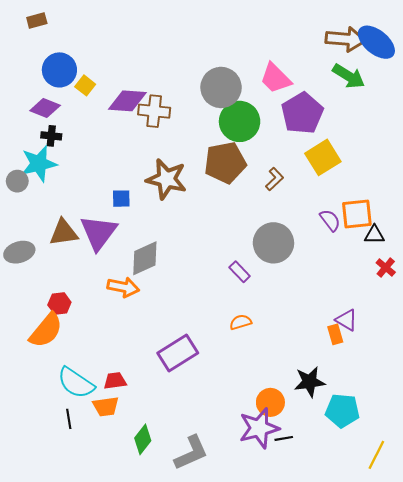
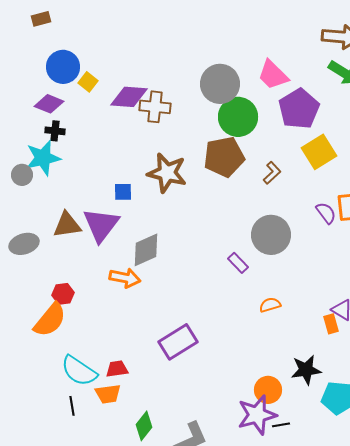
orange semicircle: (241, 322) -> (270, 305), moved

